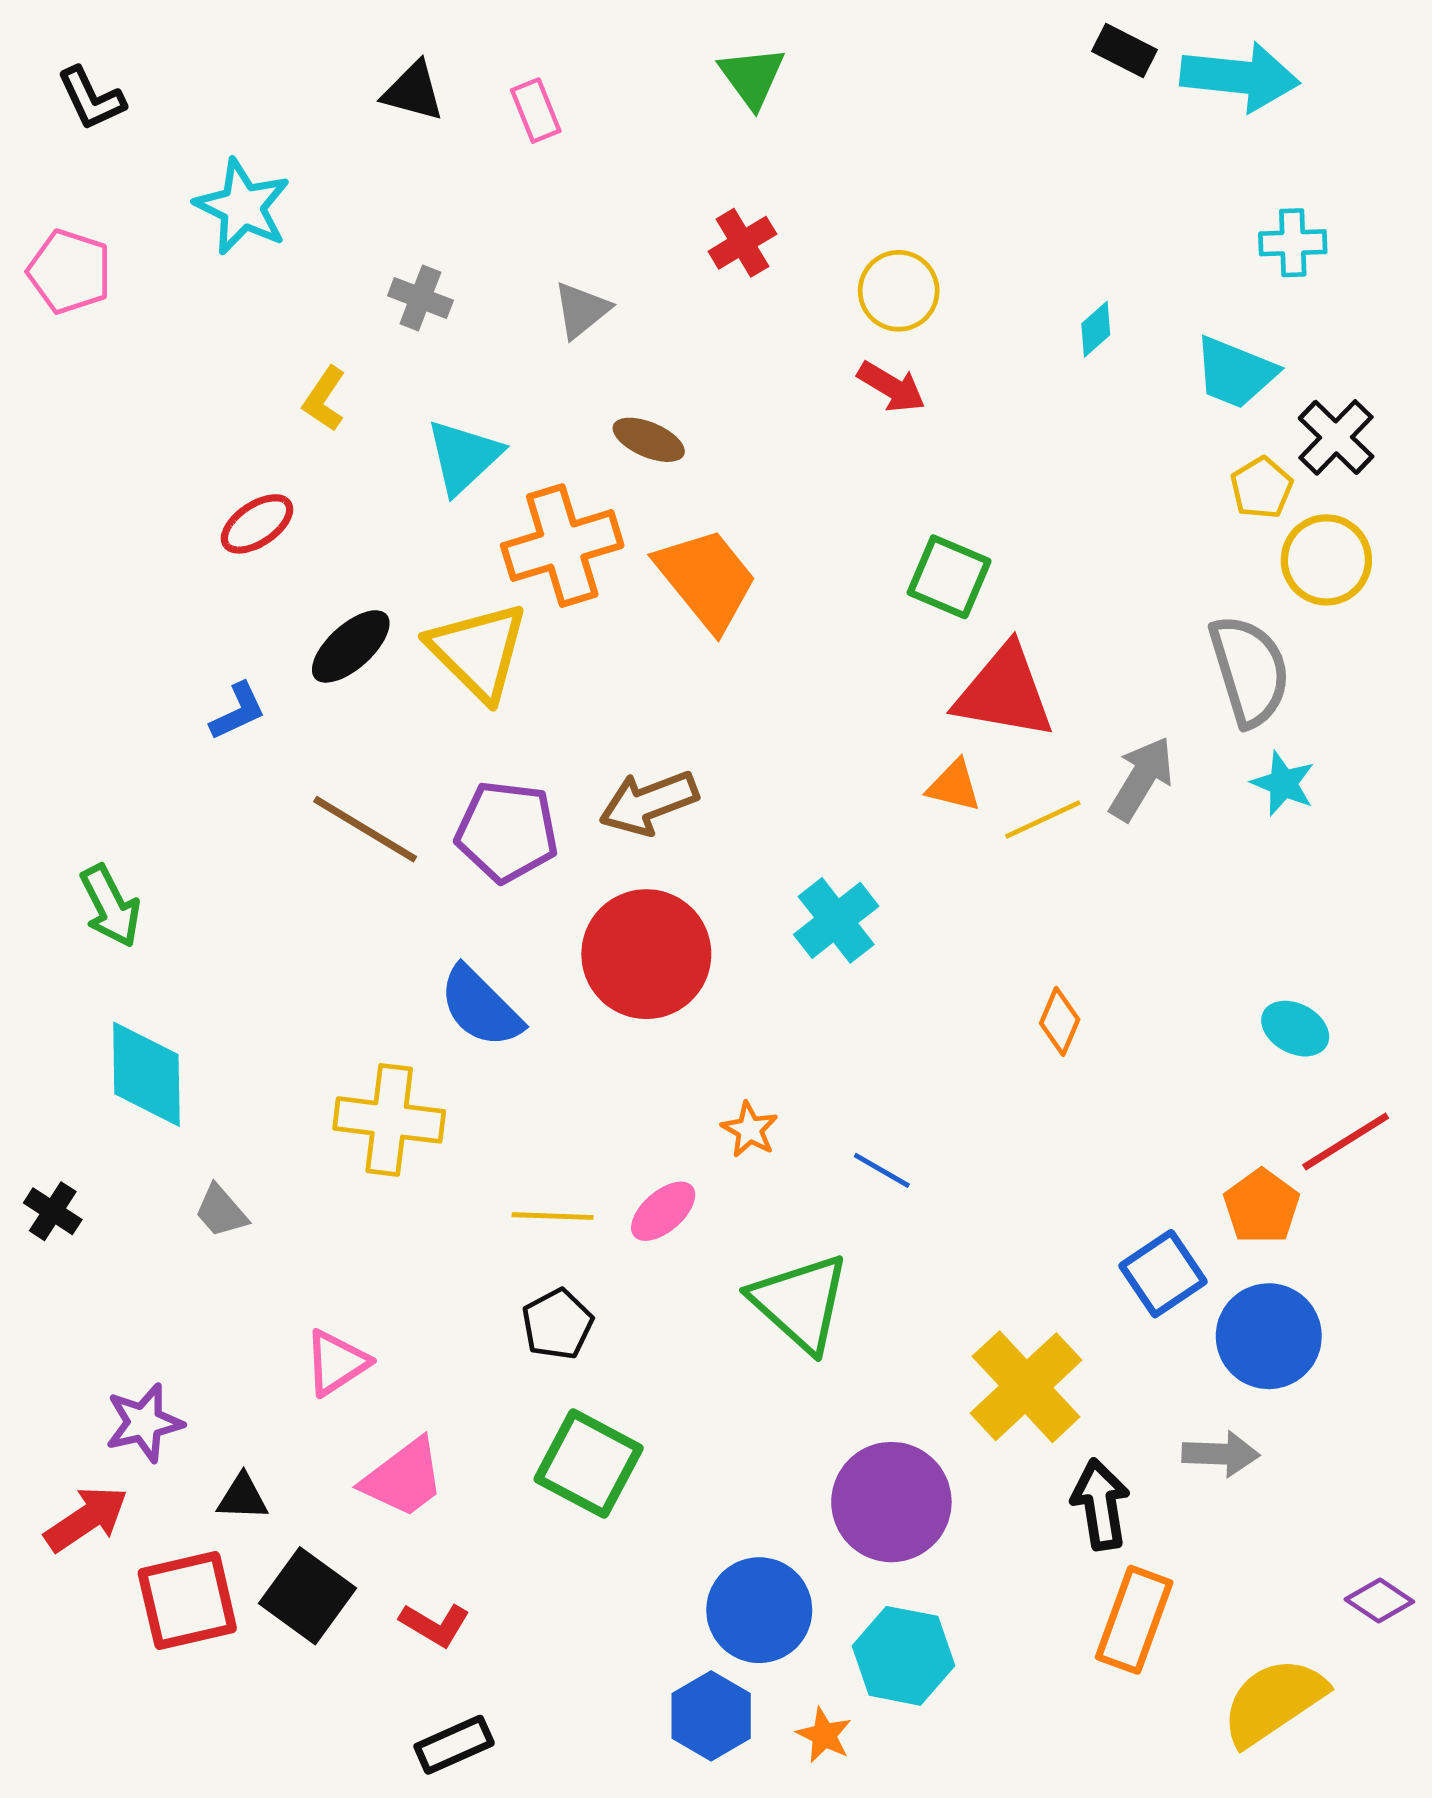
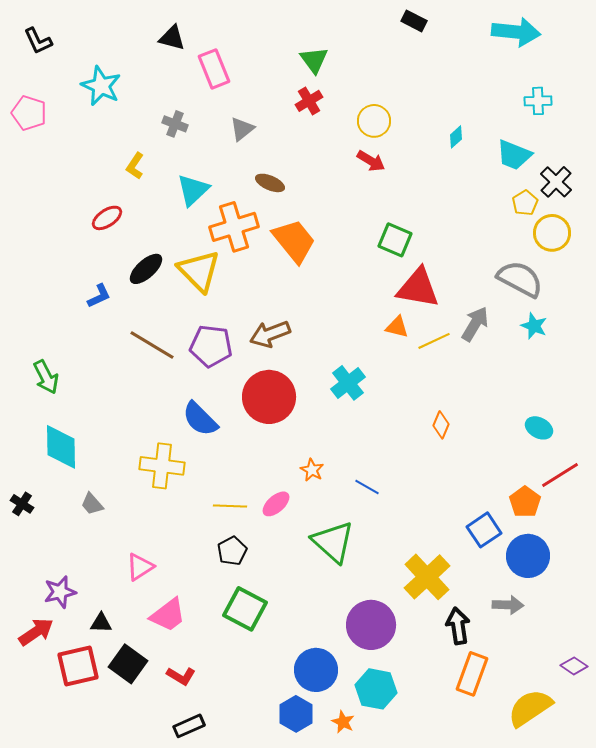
black rectangle: (1125, 50) -> (414, 21), moved
green triangle: (752, 77) -> (314, 60), moved
pink rectangle: (536, 111) -> (214, 69), moved, size x1.5
gray semicircle: (1250, 671) -> (520, 279), turned -45

